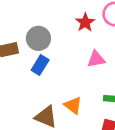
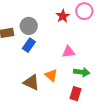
pink triangle: (96, 59) -> (68, 52), moved

